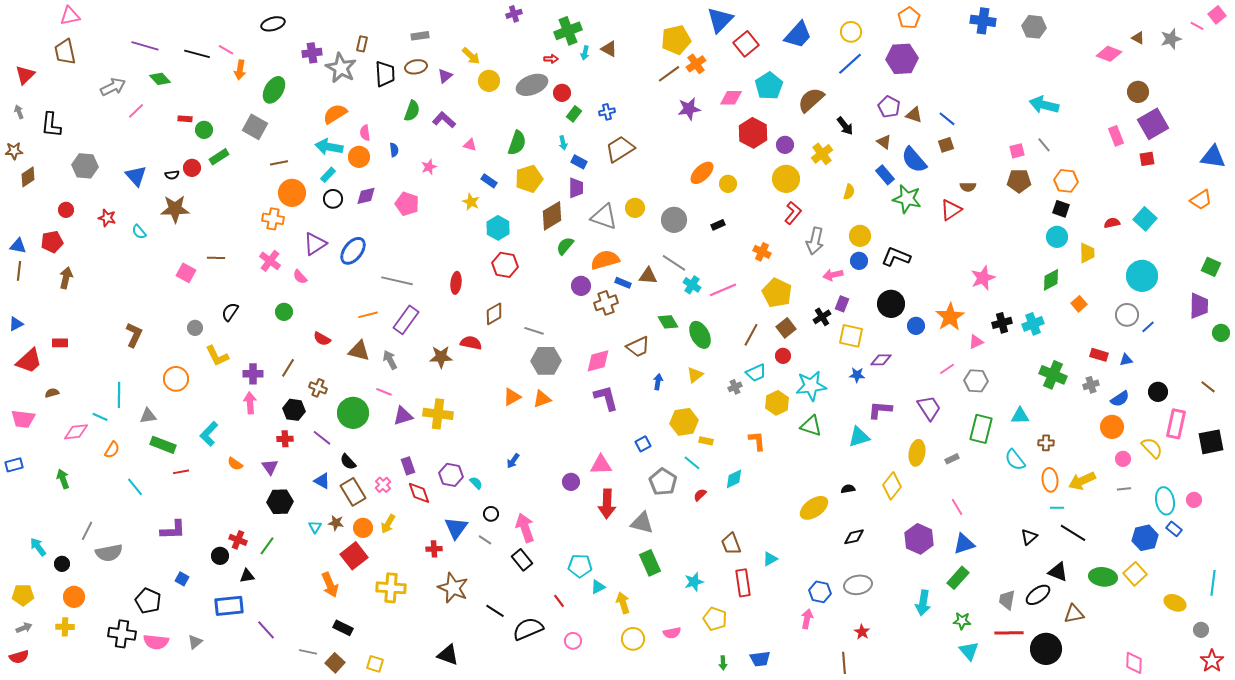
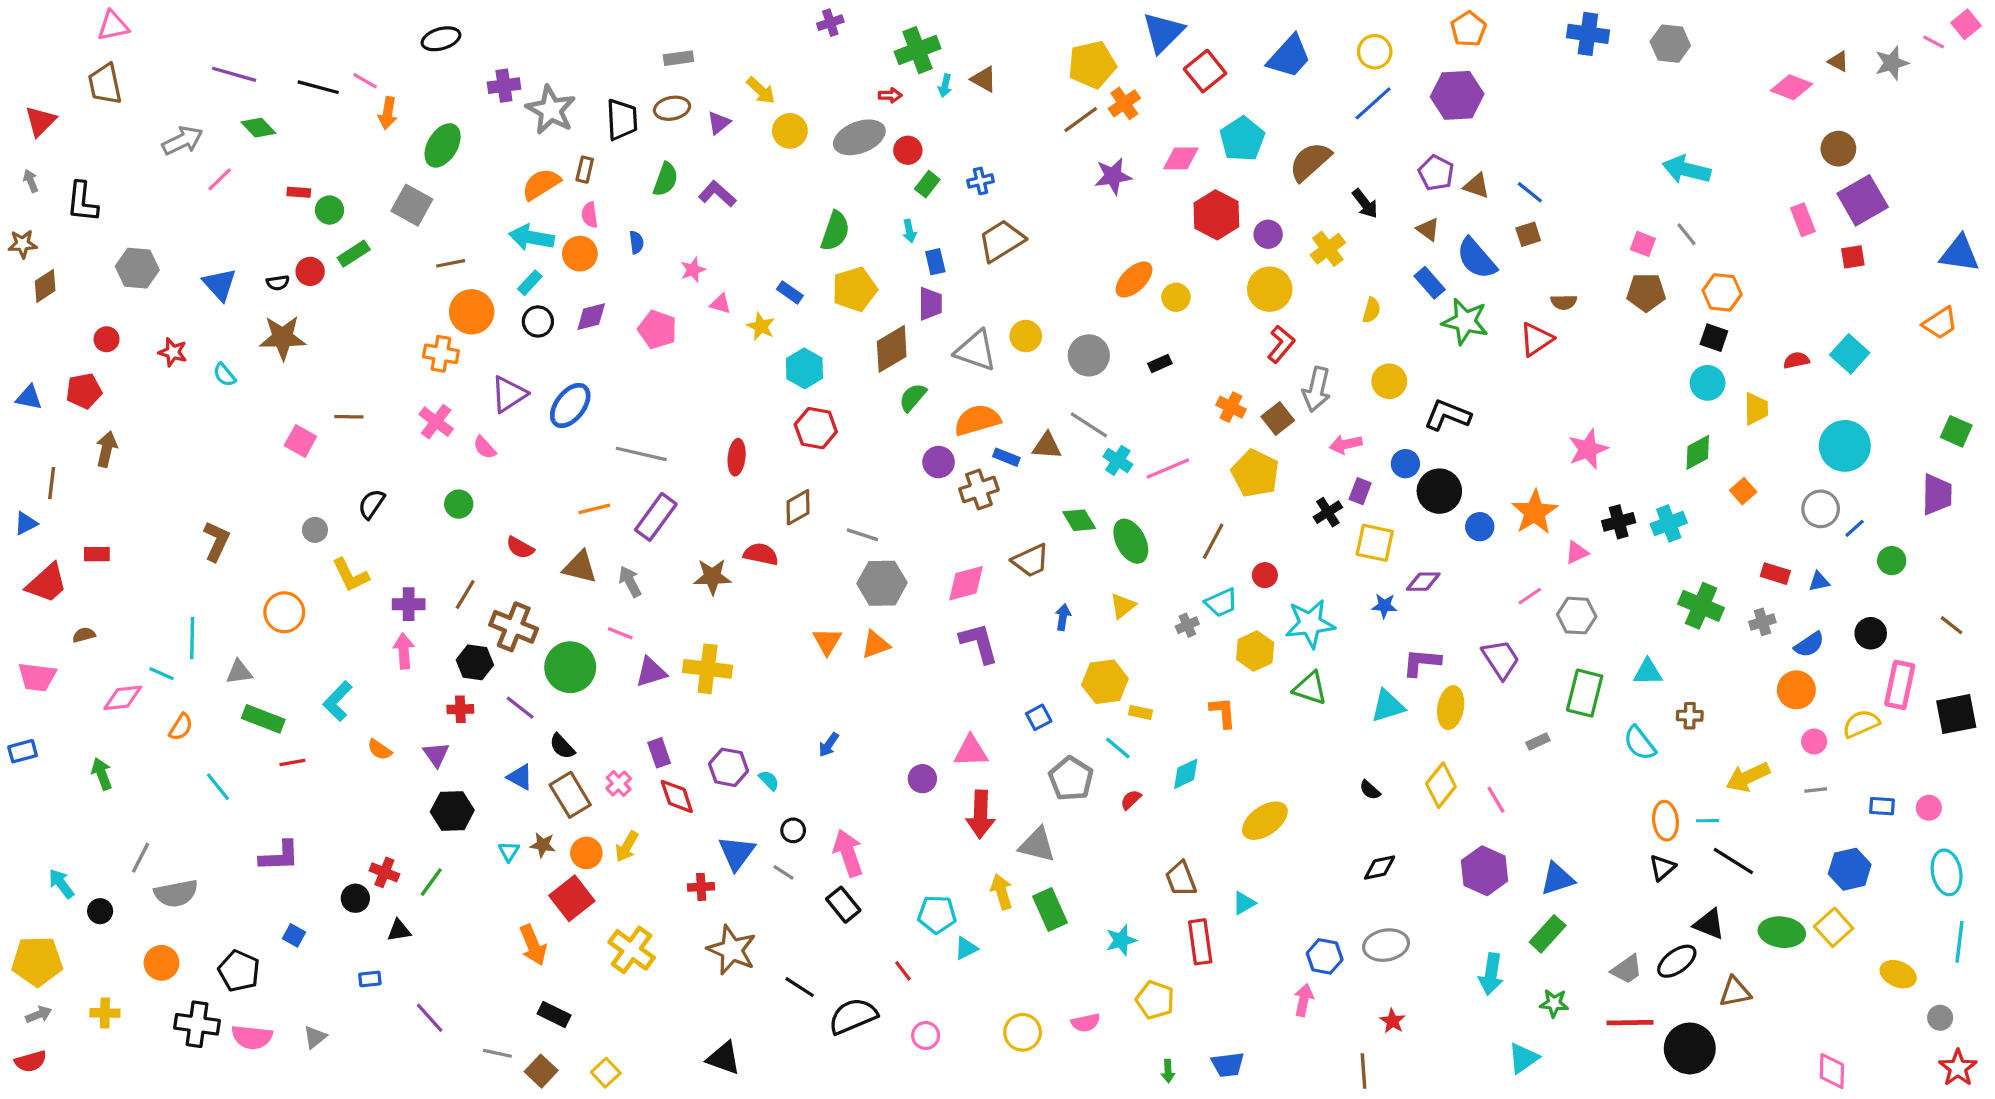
brown rectangle: (362, 44) -> (585, 170), moved
pink triangle: (470, 145) -> (720, 304), moved
pink square: (1017, 151) -> (1643, 244), turned 35
blue rectangle: (579, 162) -> (935, 262), turned 49
blue circle: (859, 261) -> (1405, 464), moved
brown line: (19, 271) -> (52, 483), moved
brown square: (786, 328) -> (1278, 418), moved
green circle: (1221, 333) -> (1892, 561), moved
brown cross: (318, 388) -> (514, 627), size x1.6
orange triangle: (512, 397) -> (827, 641), turned -30
yellow semicircle: (1152, 448) -> (1861, 724), turned -70
yellow ellipse: (917, 453) -> (1451, 708), moved
orange ellipse: (1050, 480) -> (1666, 821), moved
black semicircle: (848, 489) -> (1370, 790), turned -128
cyan ellipse: (1165, 501) -> (1947, 872), moved
pink line: (957, 507) -> (1496, 800), moved
yellow ellipse: (814, 508) -> (1265, 821), moved
blue rectangle: (1174, 529) -> (1882, 806), moved, turned -35
yellow cross: (391, 588) -> (632, 950), turned 32
yellow pentagon: (23, 595) -> (37, 961), size x1.4
orange circle: (74, 597) -> (161, 963), moved
gray trapezoid: (1007, 600) -> (1627, 969), turned -135
yellow arrow: (623, 603) -> (1002, 892), moved
blue rectangle: (229, 606) -> (370, 979), size x0.5
cyan triangle: (969, 651) -> (1523, 1058), moved, turned 35
yellow square: (375, 664) -> (606, 1073), turned 30

